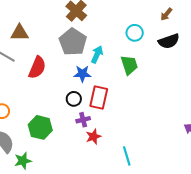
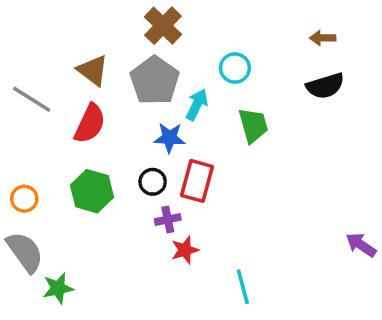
brown arrow: (166, 14) -> (323, 38), turned 48
brown triangle: (20, 33) -> (93, 70), moved, turned 36
cyan circle: (135, 33) -> (235, 68), moved
green hexagon: (40, 127) -> (92, 191), moved

